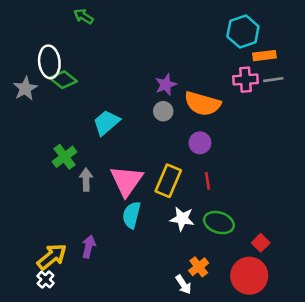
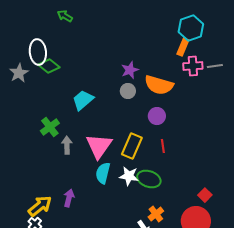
orange rectangle: (264, 56) -> (183, 47), moved, turned -60
white star: (182, 219) -> (129, 176), moved
green ellipse: (219, 223) -> (149, 179), moved

